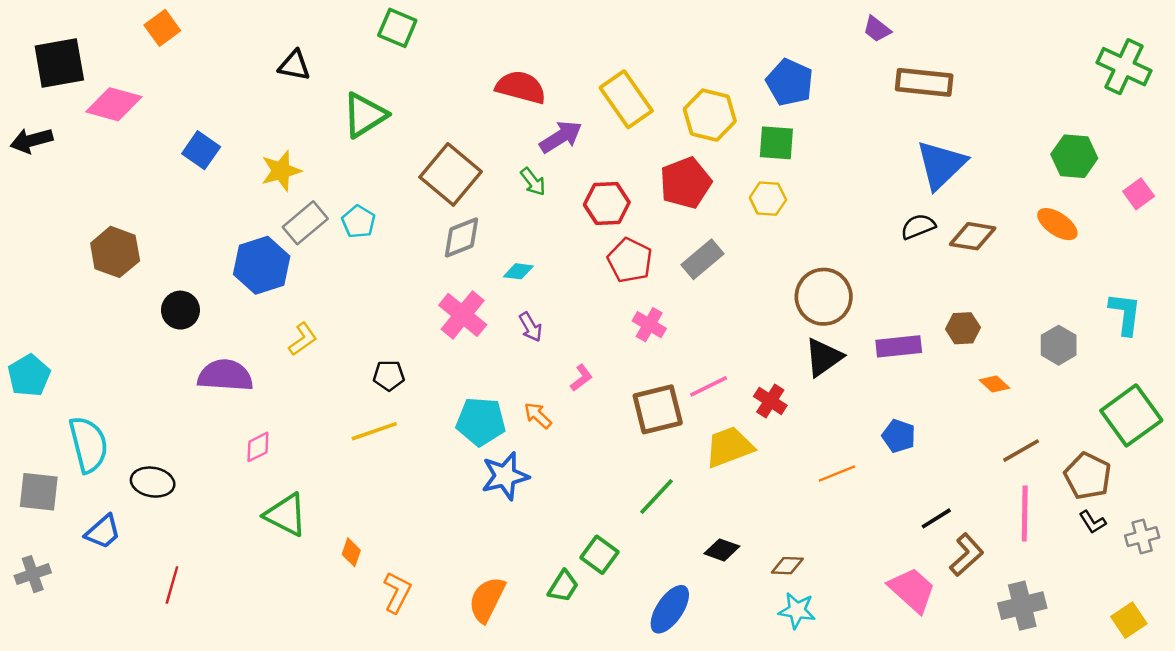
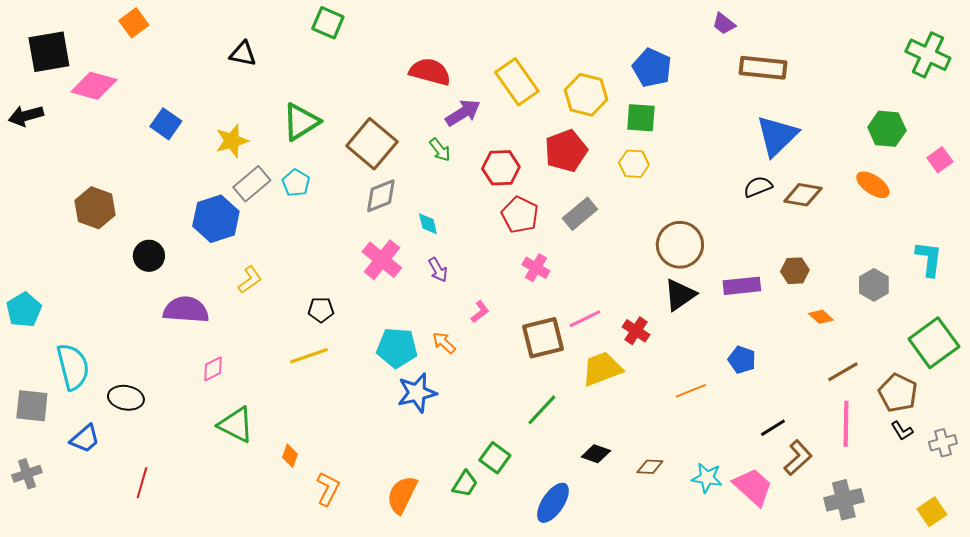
green triangle: (365, 115) -> (301, 122), moved
cyan diamond: (518, 271) -> (428, 224), turned 70
cyan star: (797, 610) -> (707, 478), moved

